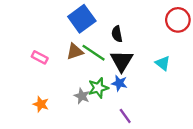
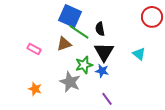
blue square: (82, 19) -> (70, 16), turned -30
green line: (94, 53) -> (79, 32), moved
green star: (98, 88) -> (84, 65), moved
gray star: (82, 96) -> (70, 82), size x1.5

